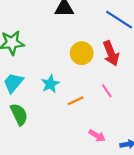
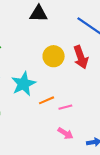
cyan star: (50, 84) -> (23, 84), size x1.4
pink line: (107, 91) -> (65, 107), moved, turned -72

